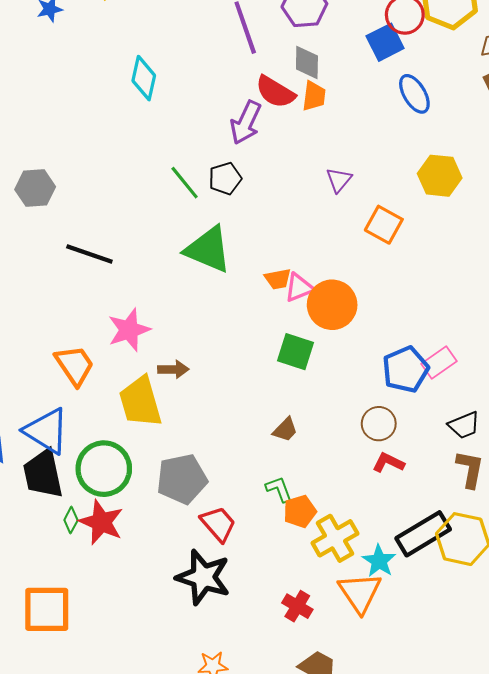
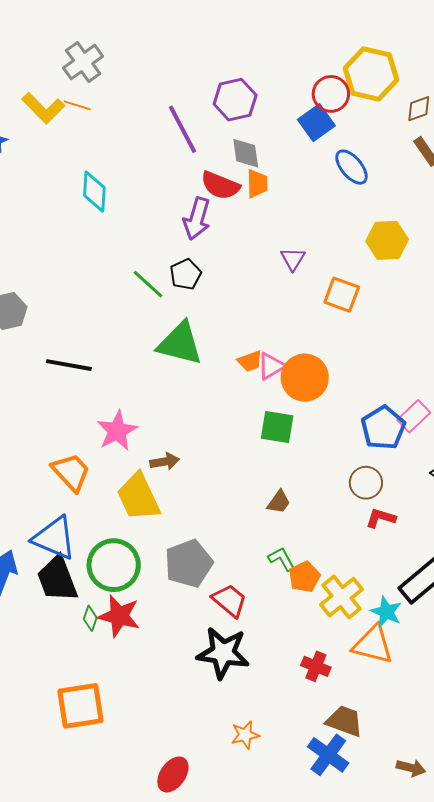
orange triangle: (360, 593) -> (373, 645), turned -33

